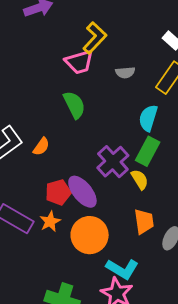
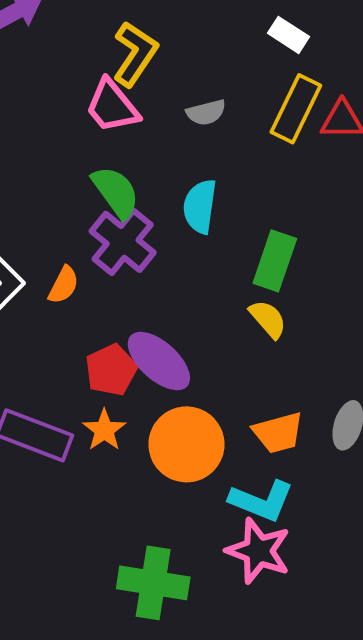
pink trapezoid: (79, 62) -> (112, 106), turned 76
cyan semicircle: (148, 118) -> (200, 206), moved
purple cross: (113, 162) -> (123, 242), moved
orange trapezoid: (144, 221) -> (278, 433), moved, turned 92

